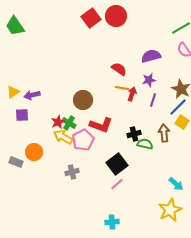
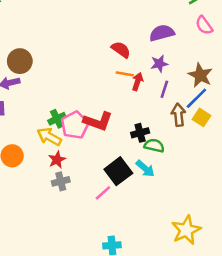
brown circle: (83, 100) -> (20, 61), moved
red star: (58, 122) -> (57, 160), moved
green cross: (69, 123) -> (57, 119), turned 32
brown arrow: (164, 133) -> (178, 115), moved
pink pentagon: (83, 140) -> (75, 125), moved
pink line: (117, 184) -> (103, 193), moved
cyan arrow: (176, 184) -> (145, 169), moved

